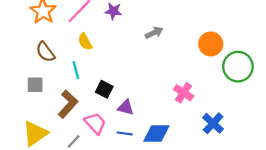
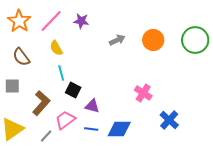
orange circle: (211, 44) -> (153, 40), moved
green circle: (238, 67) -> (195, 40), moved
cyan line: (76, 70) -> (61, 73), moved
pink trapezoid: (95, 123) -> (65, 120), turned -85

